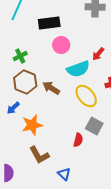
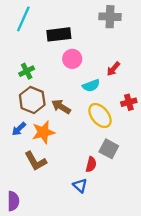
cyan semicircle: (78, 69) -> (91, 86), size x0.7
orange star: (32, 125) -> (43, 132), moved
brown L-shape: (39, 155) -> (36, 161), moved
blue triangle: (64, 174) -> (80, 186), moved

